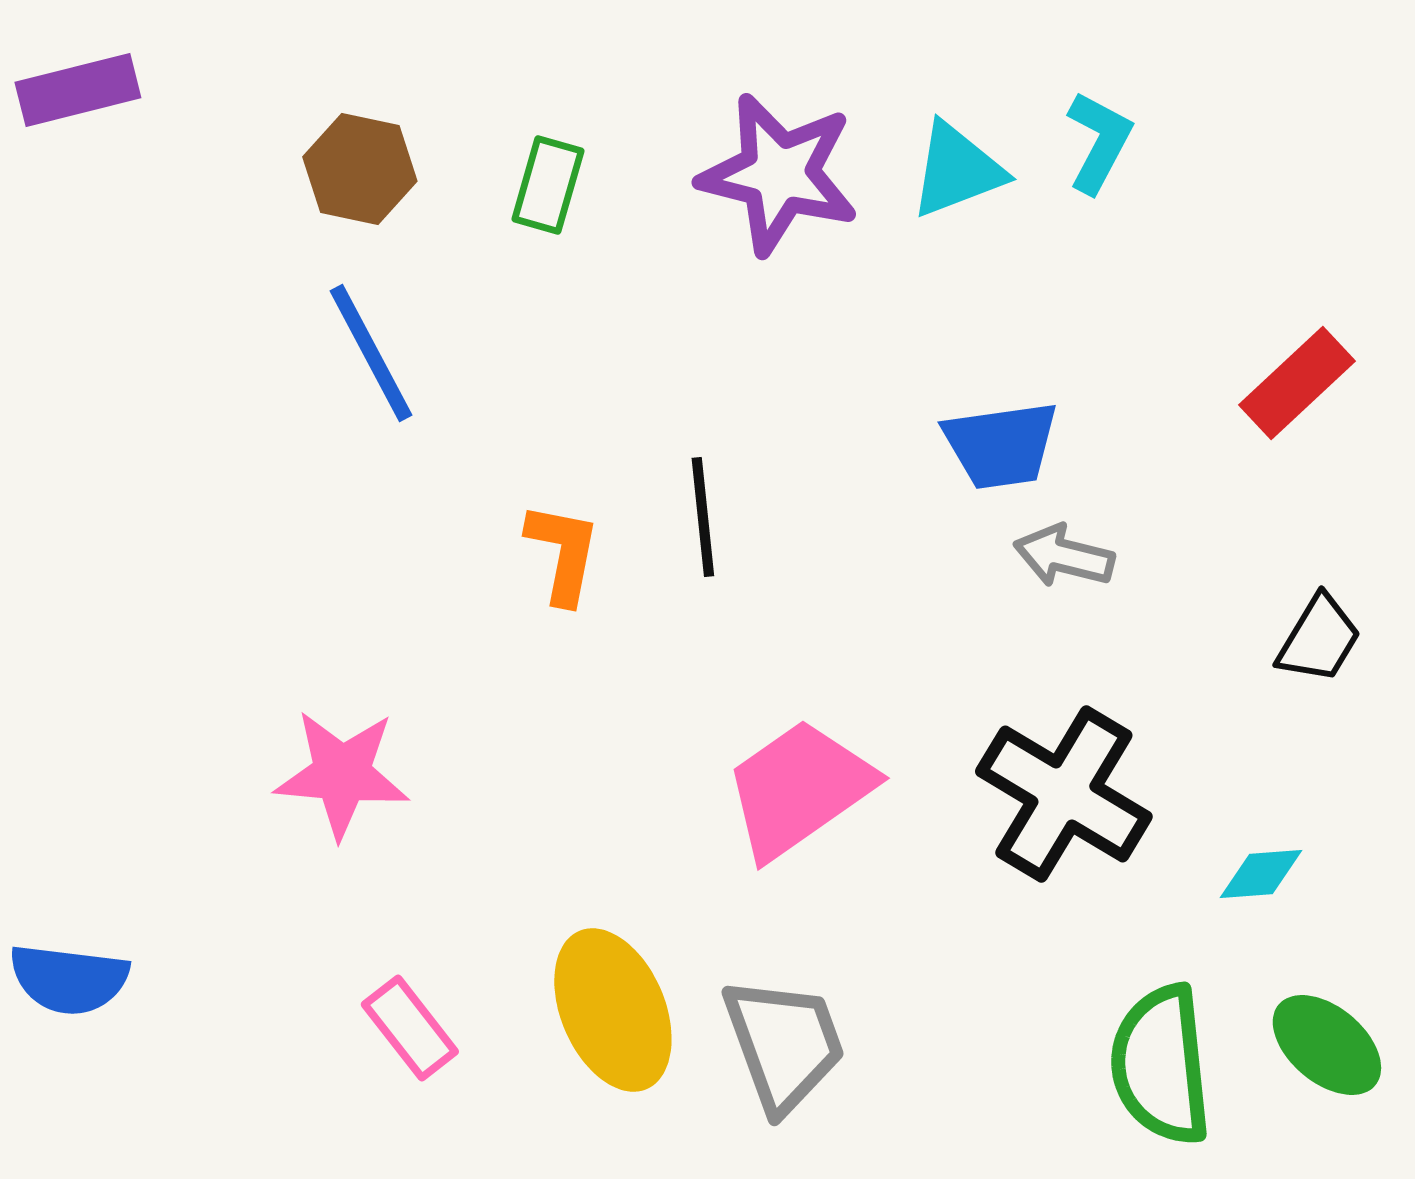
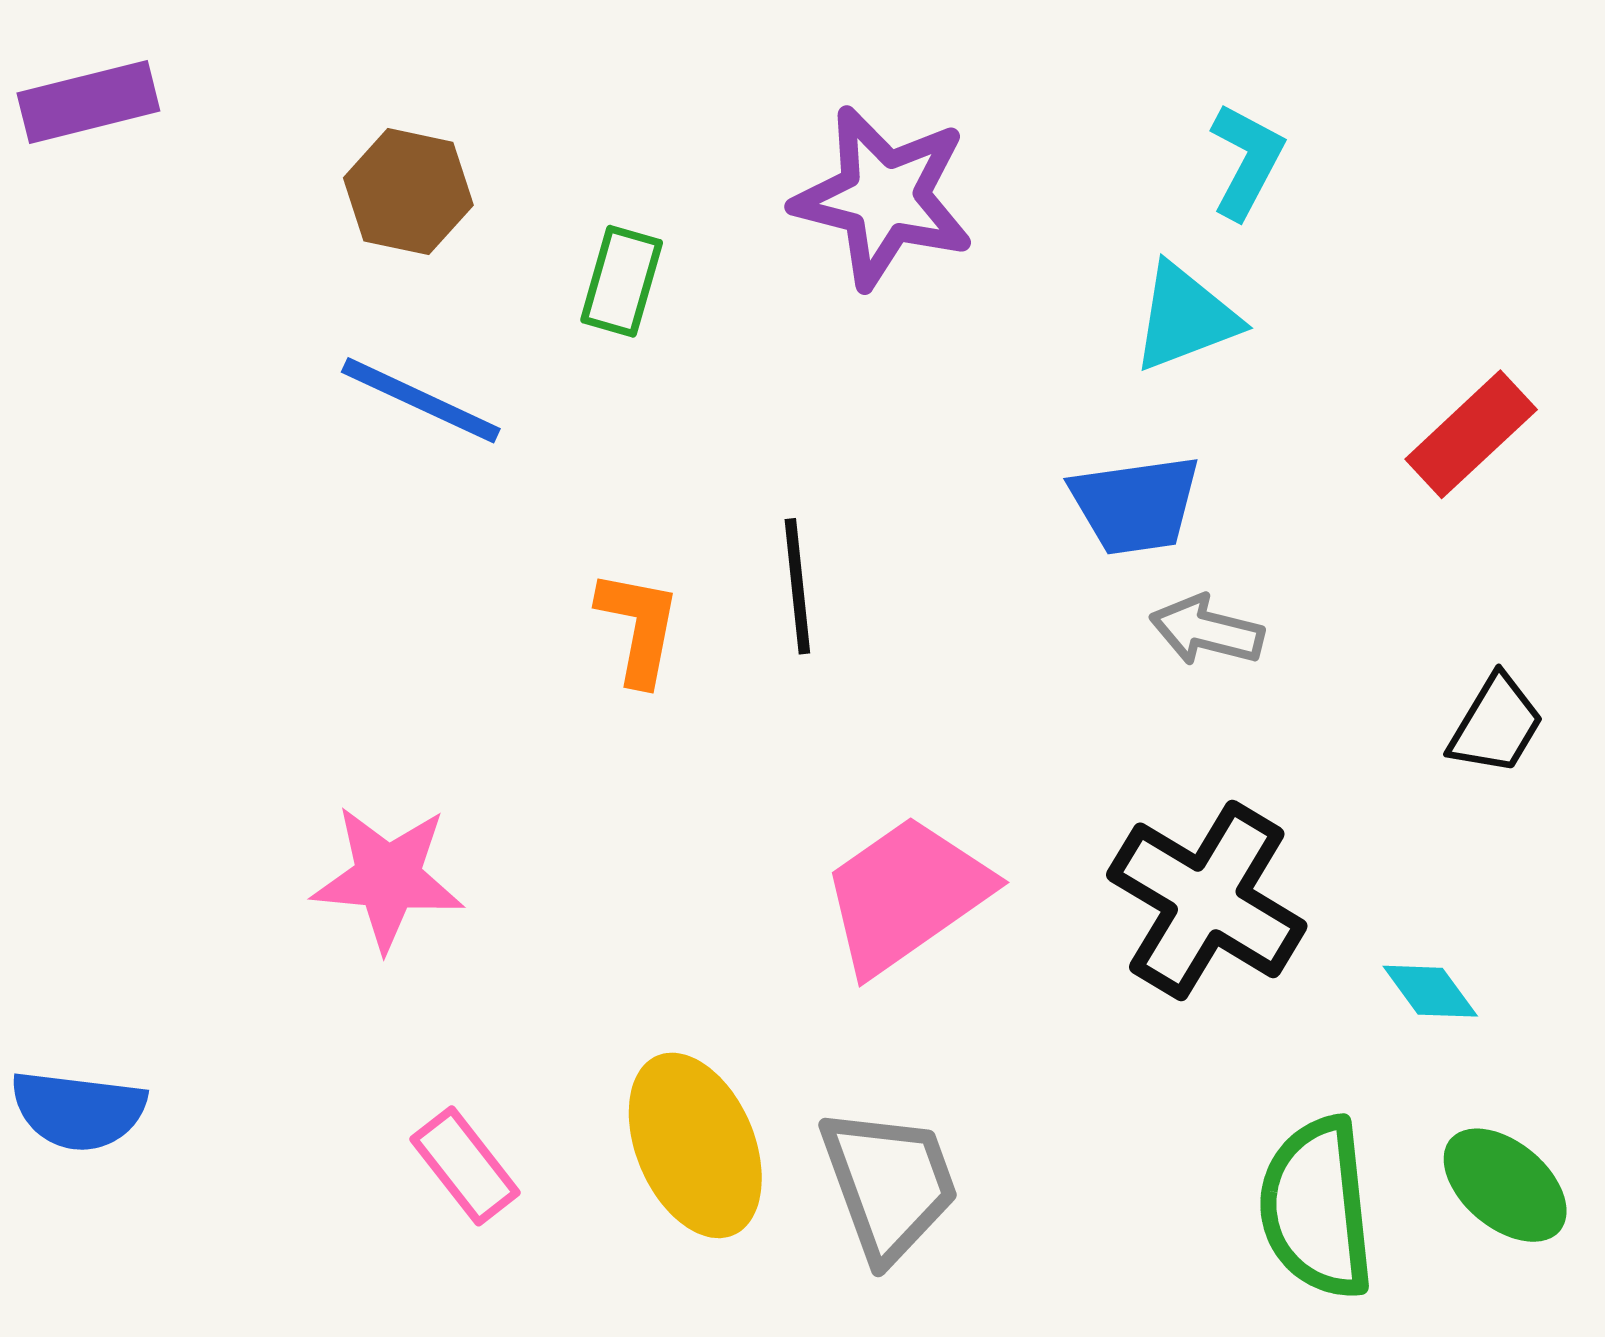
cyan triangle: (957, 170) -> (1185, 317), moved
green rectangle: (548, 185) -> (622, 281), moved
blue line: (371, 353) -> (421, 400), turned -37
cyan diamond: (1261, 874) -> (1430, 991), turned 58

